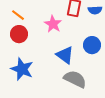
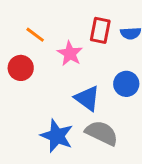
orange line: (18, 15) -> (35, 35), moved
blue star: (22, 69) -> (57, 136), moved

